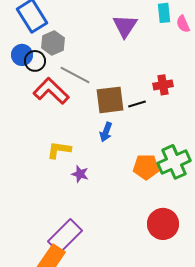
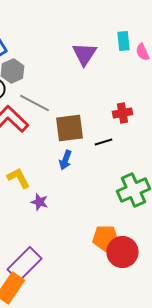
black line: (137, 104) -> (103, 142), moved
yellow L-shape: (59, 150) -> (18, 178), turned 55
orange pentagon: (146, 167) -> (105, 238), moved

